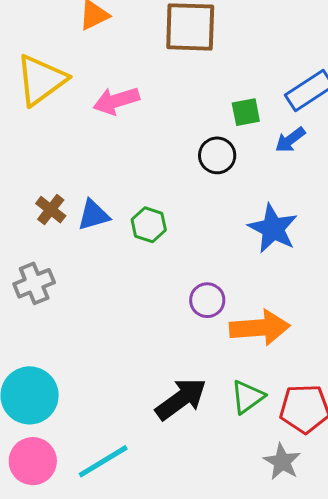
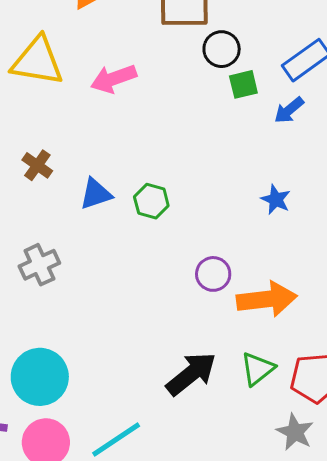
yellow triangle: (41, 80) -> (37, 61), turned 48
black circle: (217, 155) -> (222, 49), moved
brown cross: (51, 210) -> (37, 165), moved
blue star: (273, 229) -> (276, 200), size x0.6

